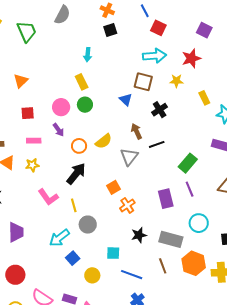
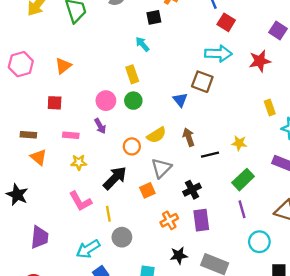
black square: (110, 30) -> (154, 17), moved
cyan arrow: (88, 55) -> (142, 44), turned 128
yellow star: (176, 81) -> (239, 143), moved
black cross: (160, 110) -> (192, 190), moved
red square: (28, 113) -> (55, 103), moved
yellow semicircle: (104, 141) -> (157, 135), moved
orange circle: (79, 146) -> (132, 146), moved
gray triangle: (129, 157) -> (161, 168), moved
yellow star: (32, 165) -> (79, 162), moved
orange square: (114, 187) -> (147, 190), moved
purple rectangle: (166, 199) -> (201, 220), moved
cyan circle: (199, 223) -> (259, 242), moved

